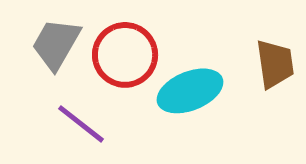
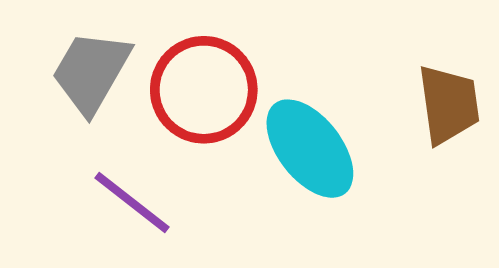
cyan ellipse: (190, 91) -> (310, 149), turned 74

